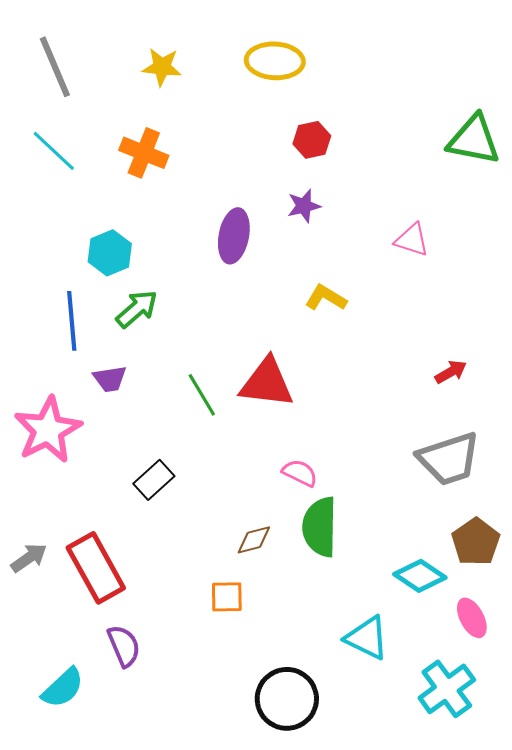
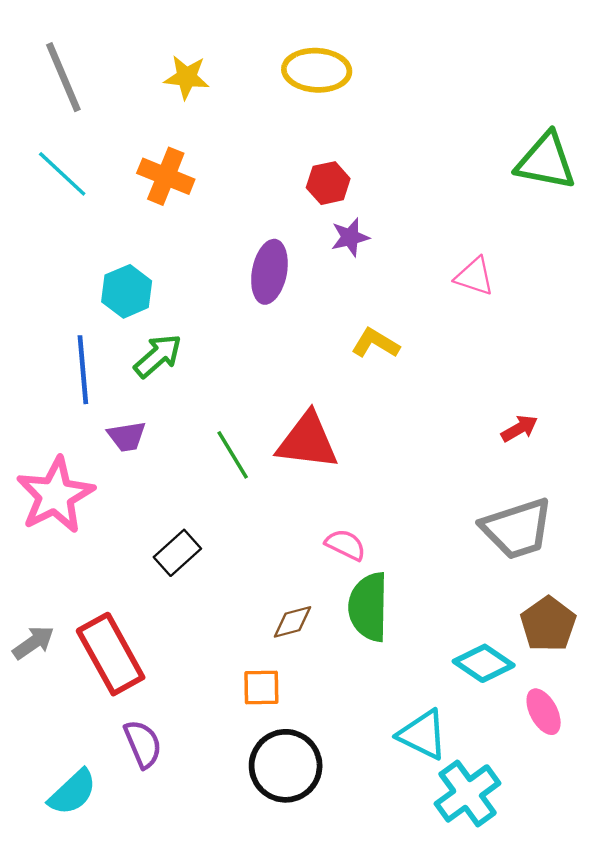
red hexagon: (312, 140) -> (328, 183), moved
cyan cross: (447, 689) -> (468, 793), moved
black circle: (287, 699) -> (286, 766), moved

